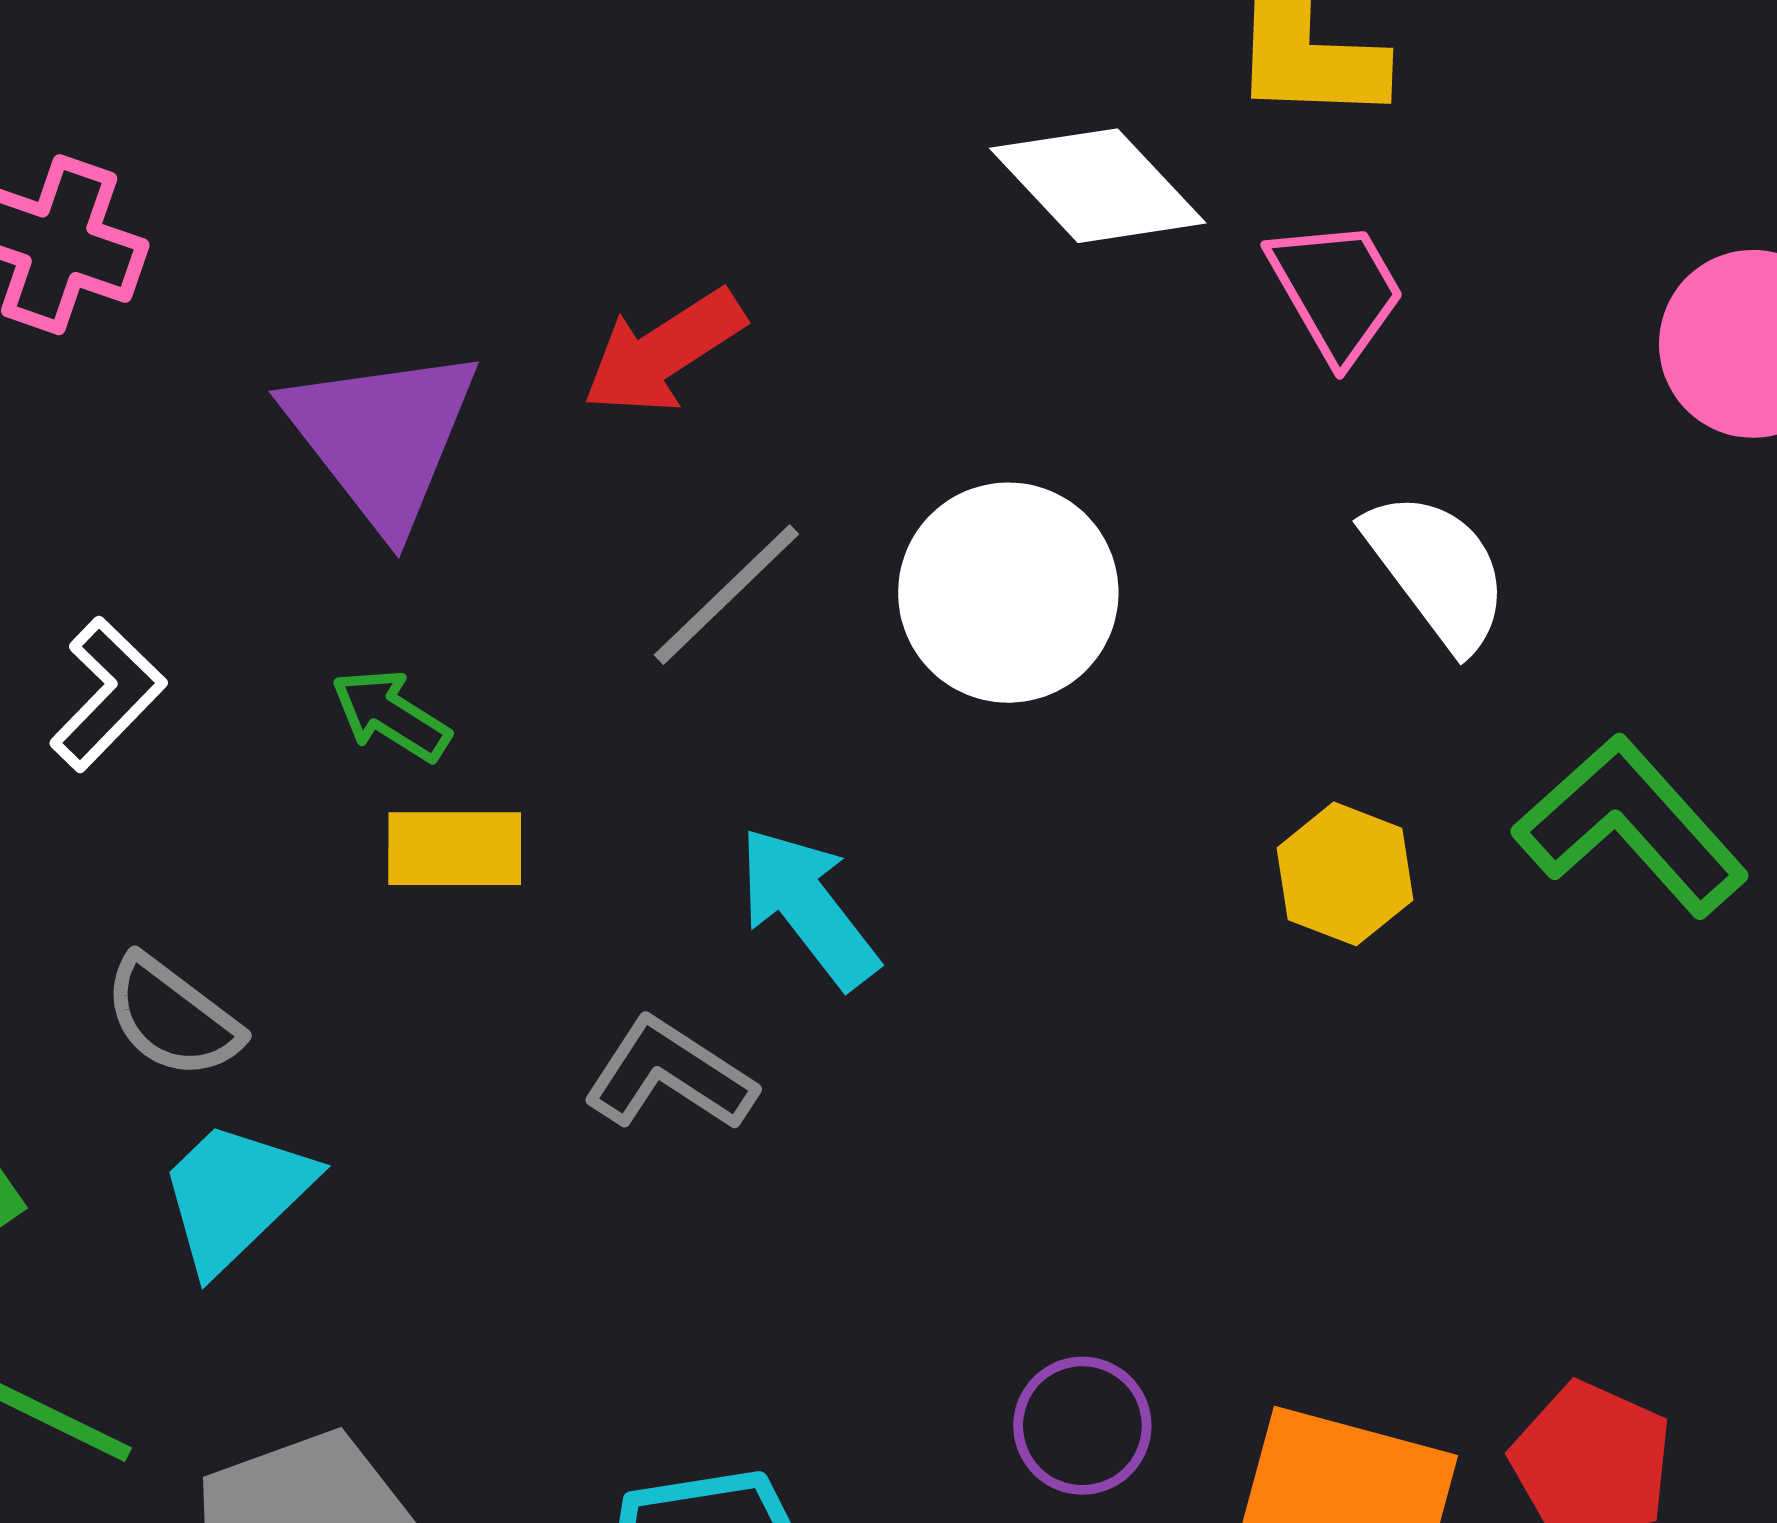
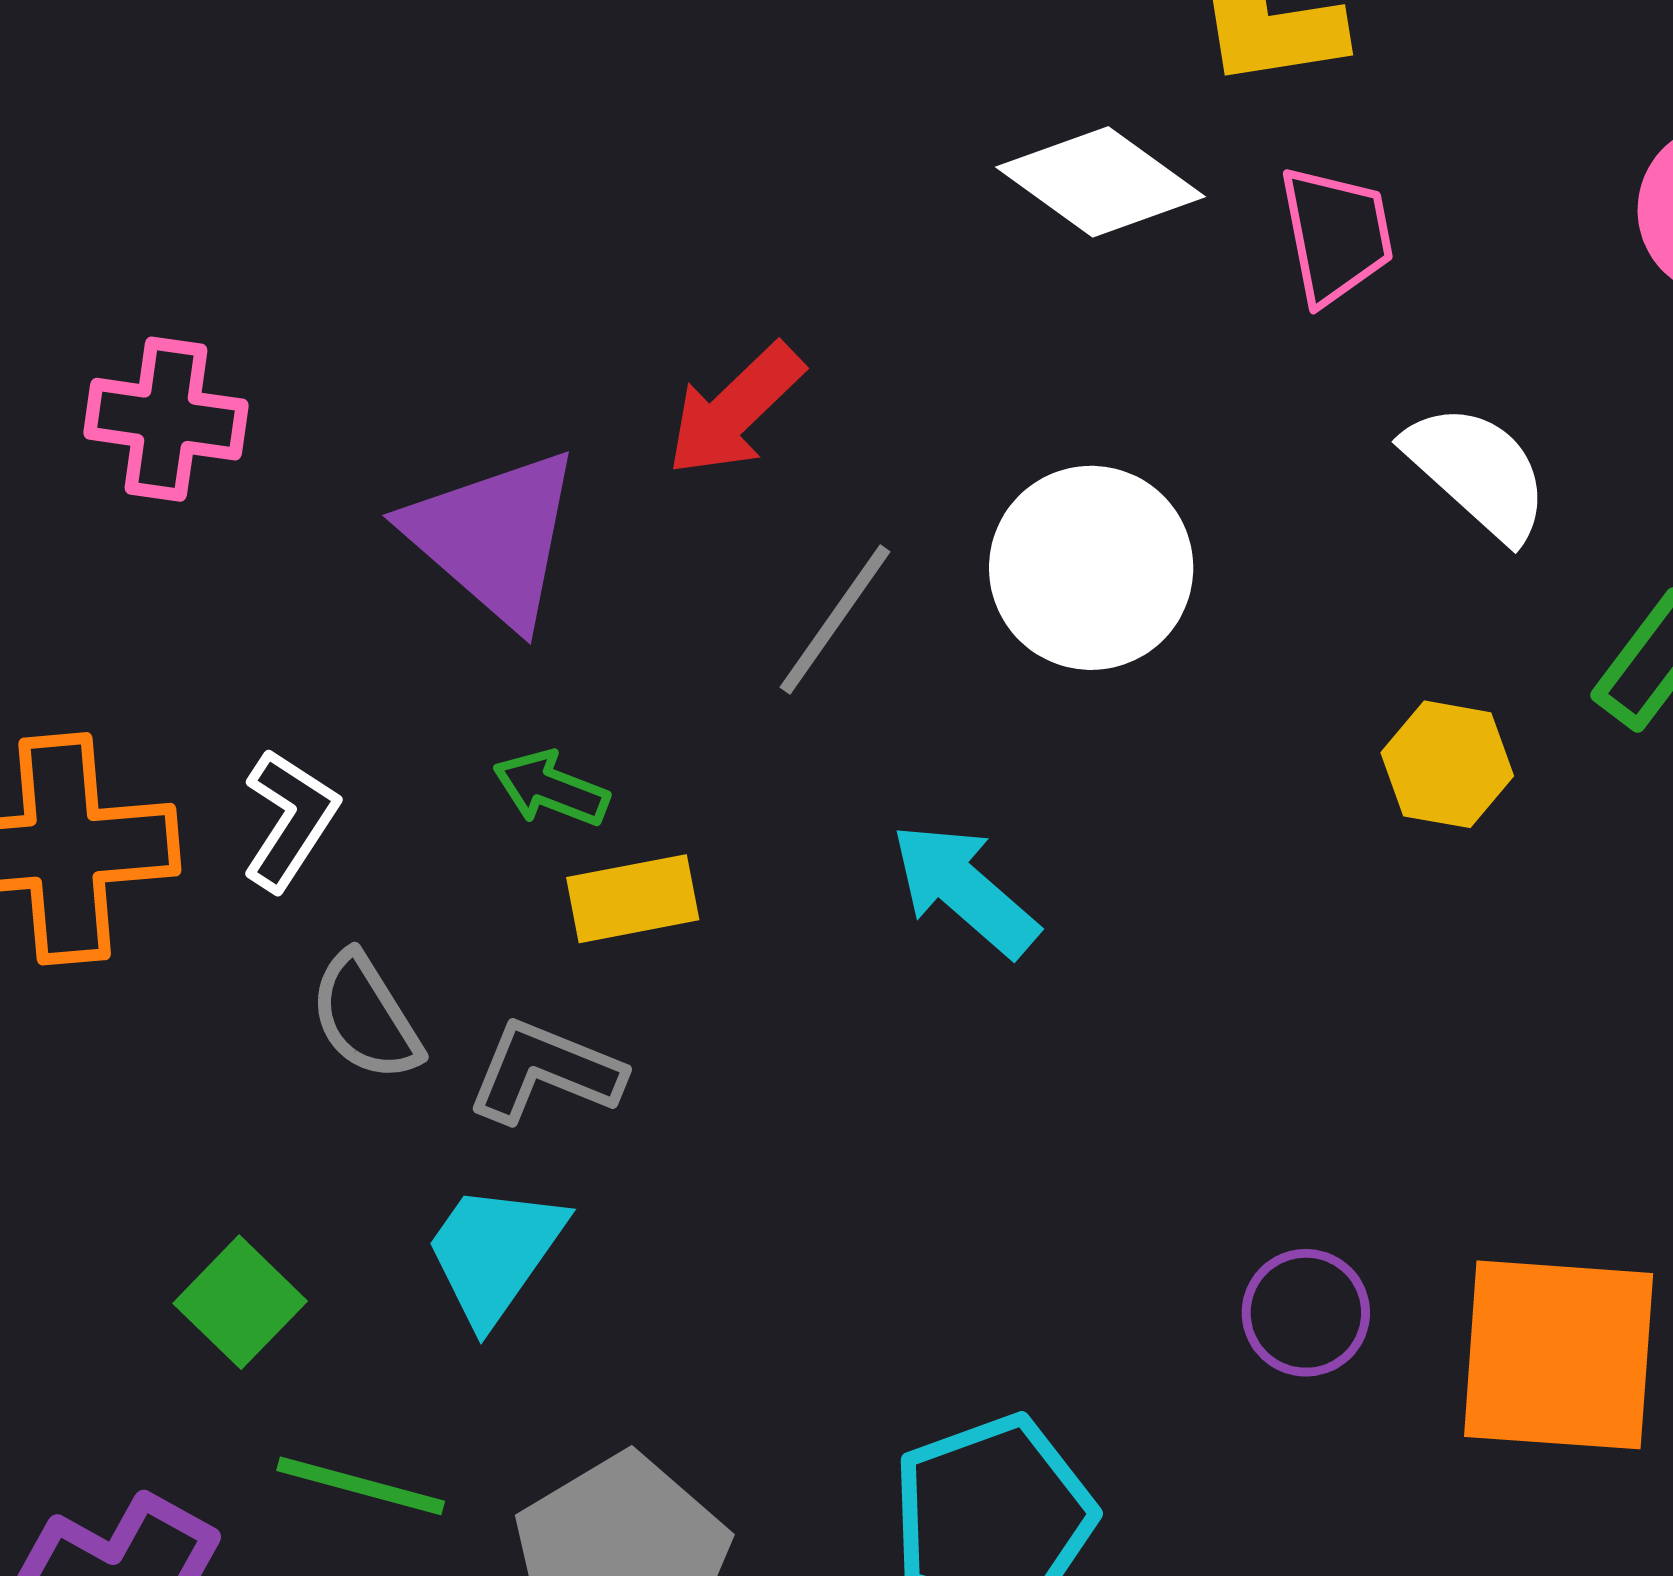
pink trapezoid: (1336, 290) -> (1336, 235), turned 30
gray semicircle: (172, 1017) -> (365, 1017), moved, turned 32
gray L-shape: (670, 1075) -> (545, 1072), moved

